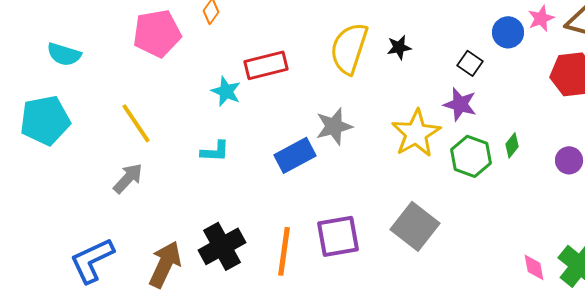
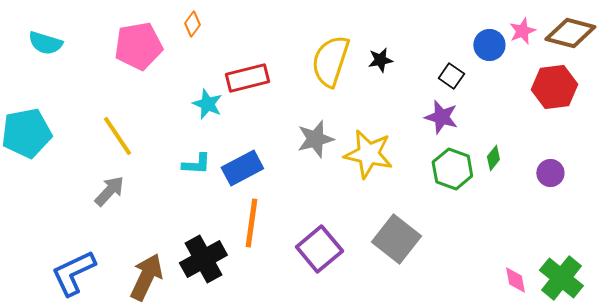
cyan semicircle: (64, 54) -> (45, 43), moved
yellow star: (416, 133) -> (368, 154), moved, turned -30
blue rectangle: (295, 155) -> (242, 168), moved
purple square: (338, 236) -> (319, 249), turned -30
orange line: (284, 251) -> (251, 223), moved

